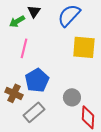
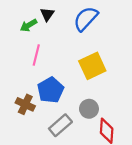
yellow square: (84, 47) -> (92, 66), moved, turned -30
gray rectangle: (34, 112) -> (60, 125), moved

